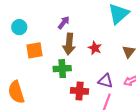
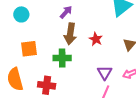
orange square: (35, 50) -> (29, 49), moved
purple triangle: (105, 81) -> (105, 73), turned 42
red cross: (80, 91) -> (47, 85), moved

